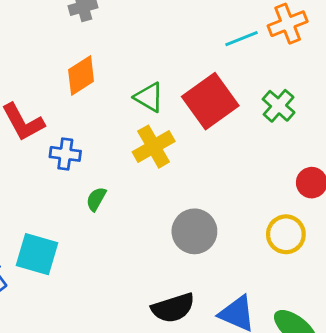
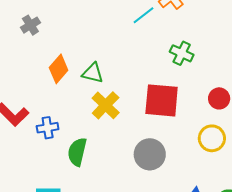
orange diamond: (81, 75) -> (59, 69), moved
red square: (210, 101) -> (162, 100), moved, turned -33
green semicircle: (96, 199) -> (77, 152), size x1.6

